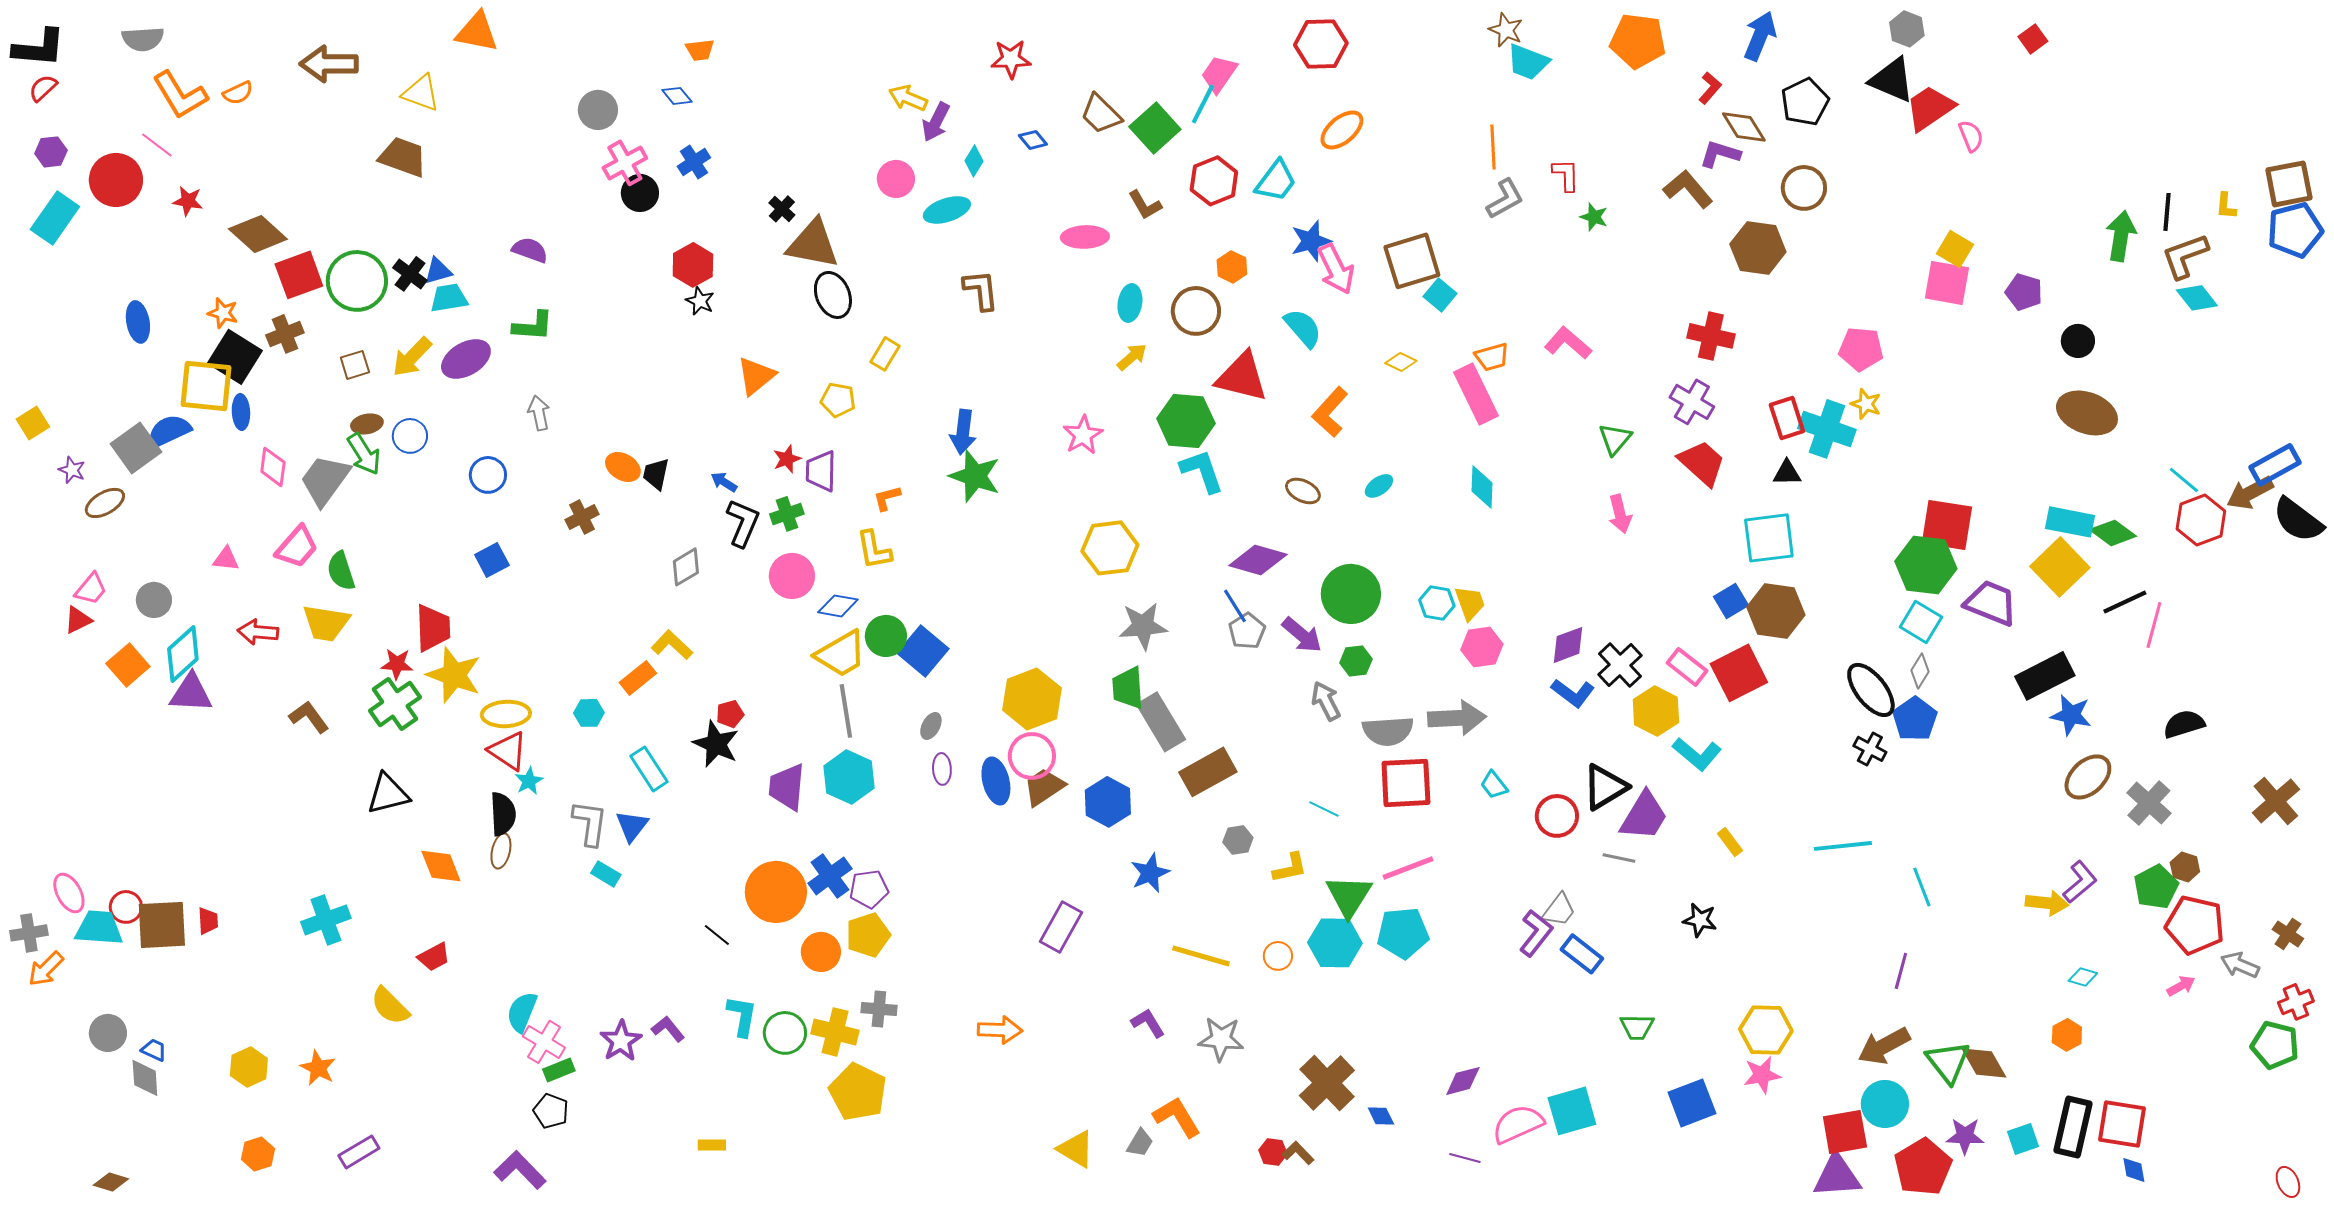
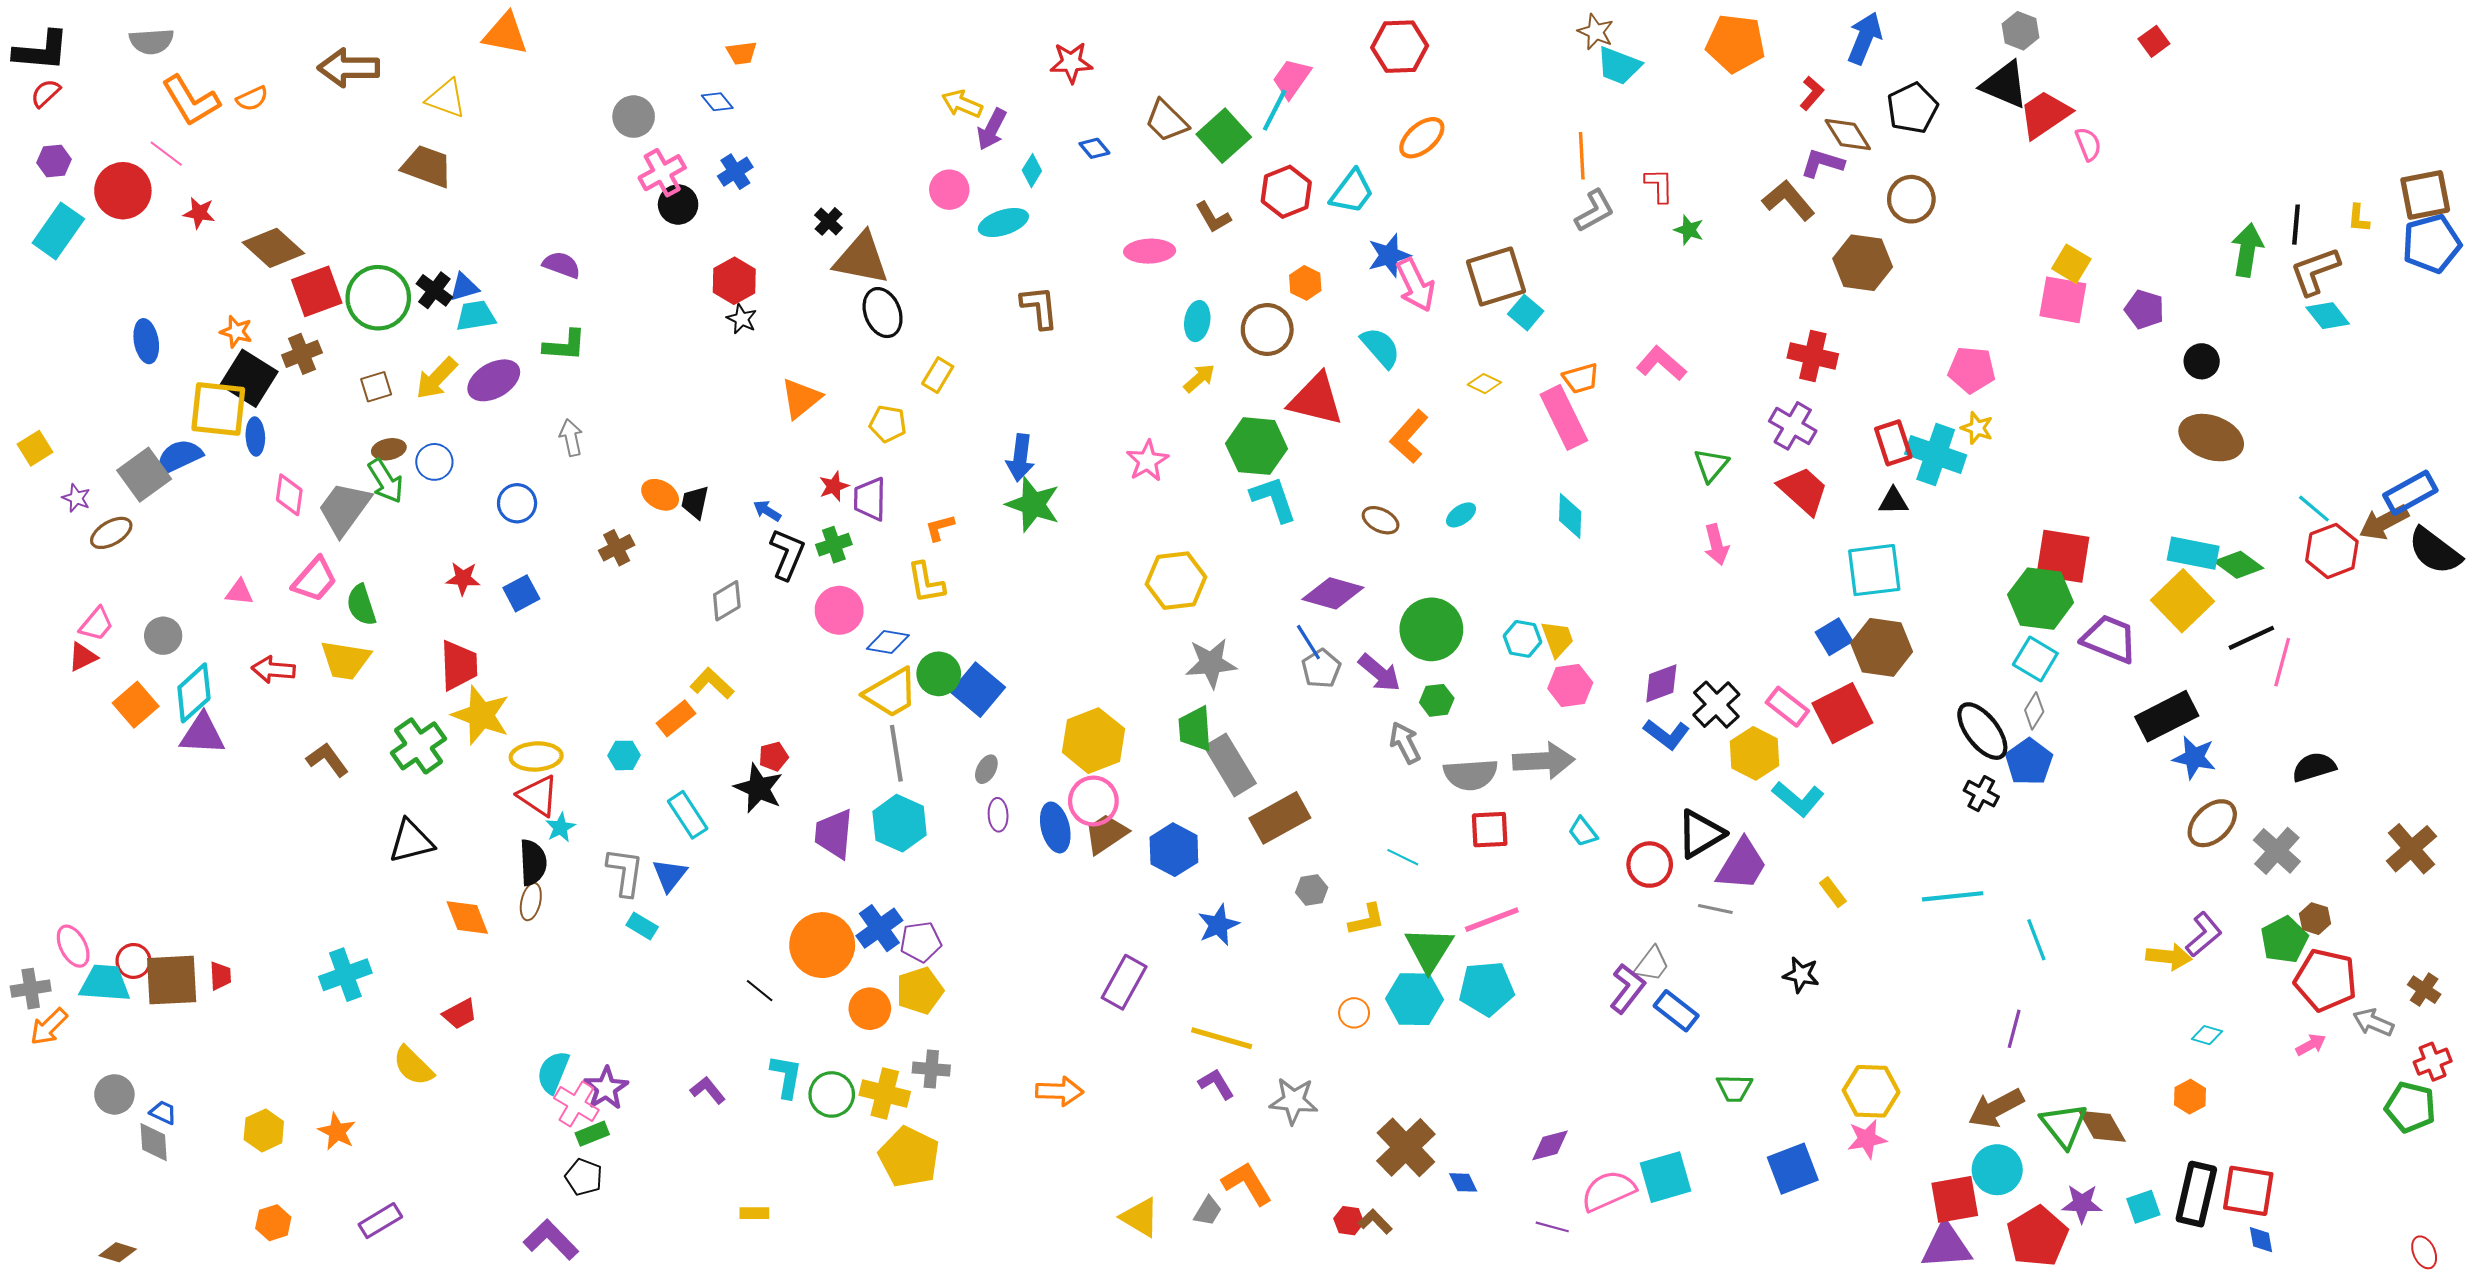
red star: (397, 664) -> (463, 578), moved
red square: (1406, 783) -> (1490, 830), size x0.7
yellow line: (1201, 956) -> (1222, 1038), moved
purple star: (621, 1041) -> (606, 1088), moved

